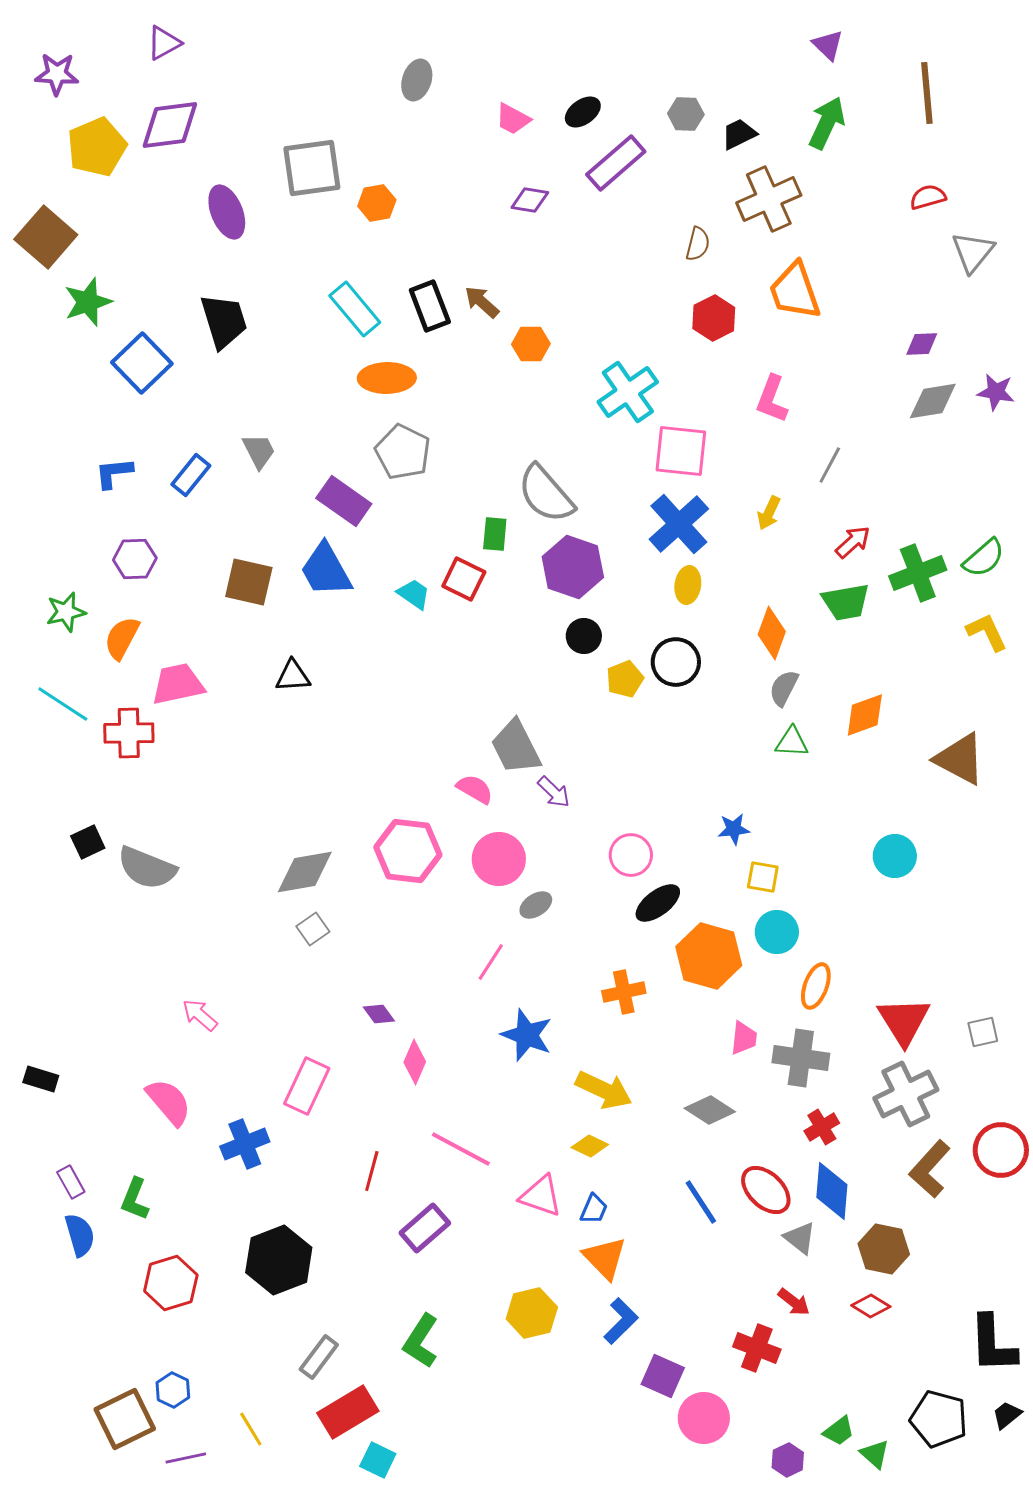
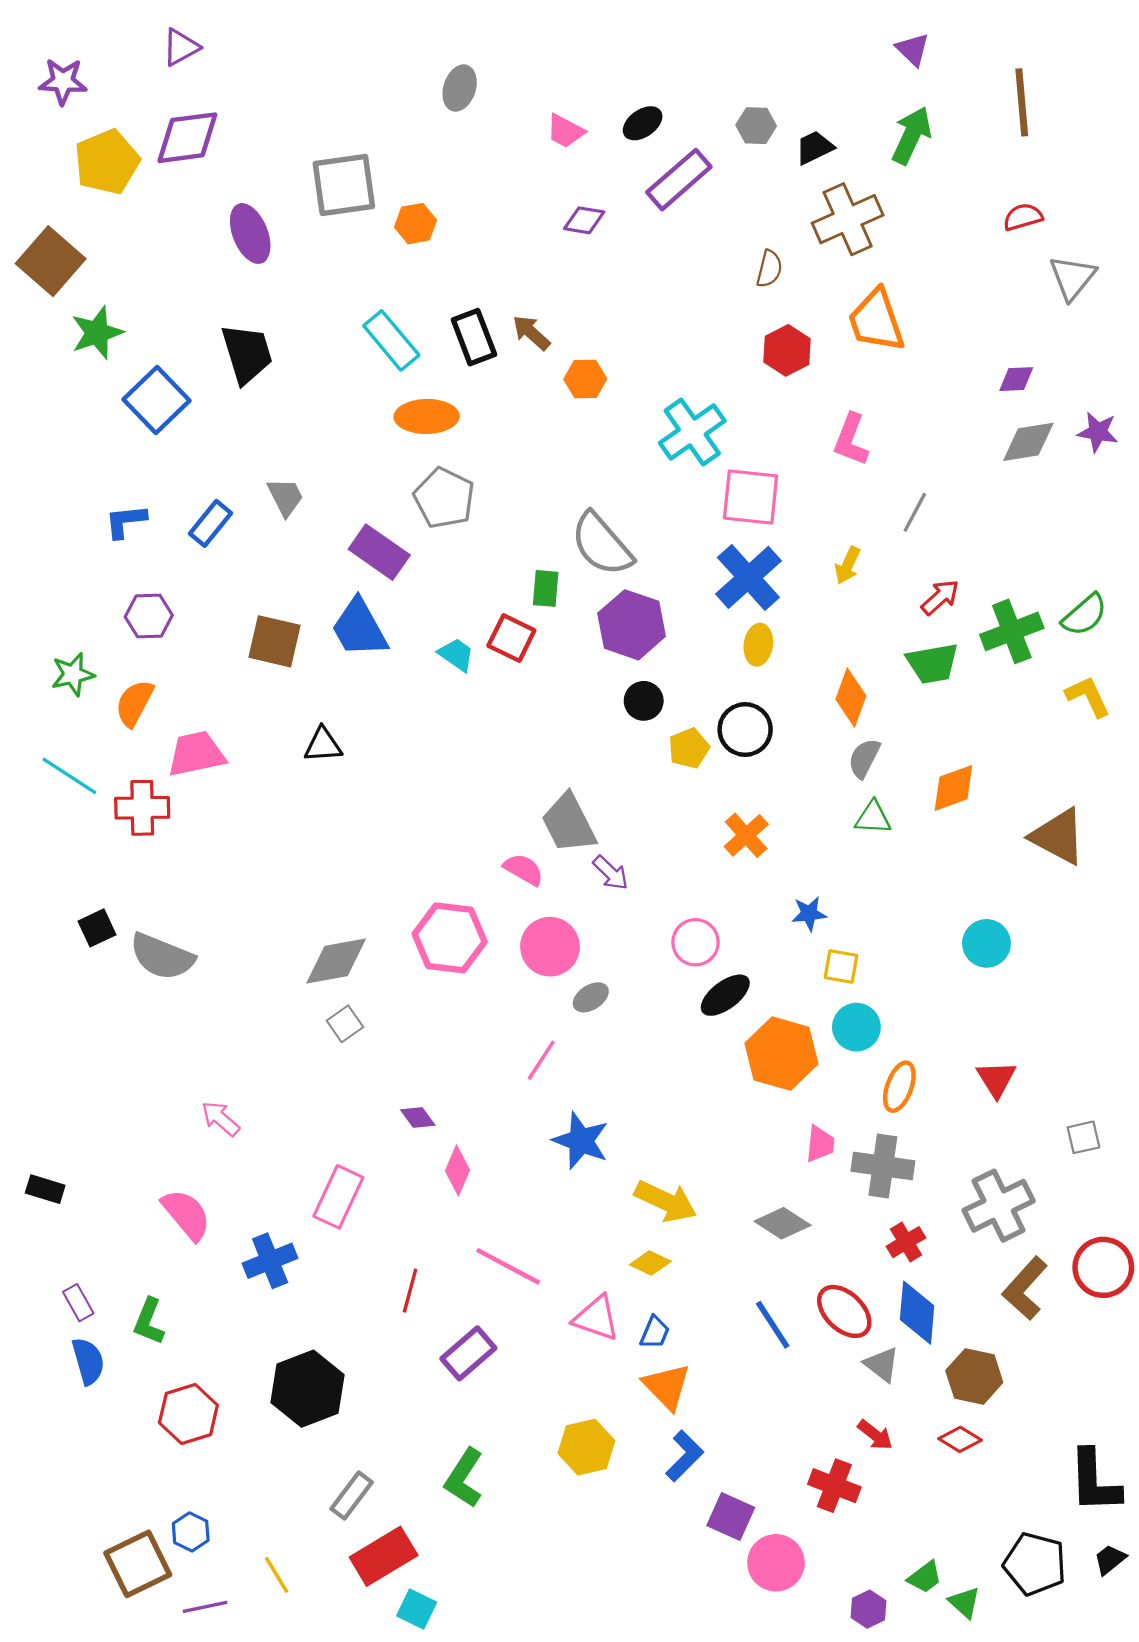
orange cross: (624, 992) -> (746, 835), moved, turned -30
red triangle: (904, 1021) -> (996, 1079), moved, size x0.7

